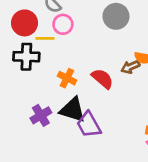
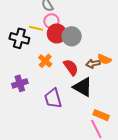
gray circle: (116, 16) -> (72, 36), moved
red circle: (25, 23) -> (57, 33), moved
black triangle: (73, 110) -> (83, 87), moved

